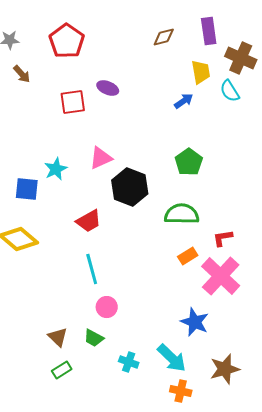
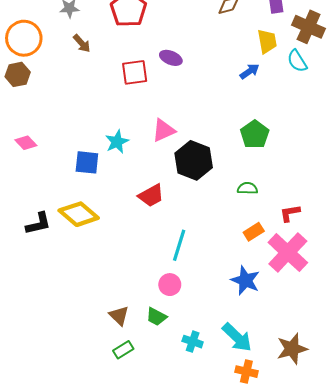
green semicircle: (182, 214) -> (247, 188), size x0.6
cyan line: (92, 269) -> (179, 245), moved, turned 32
blue star: (195, 322) -> (245, 280), moved

